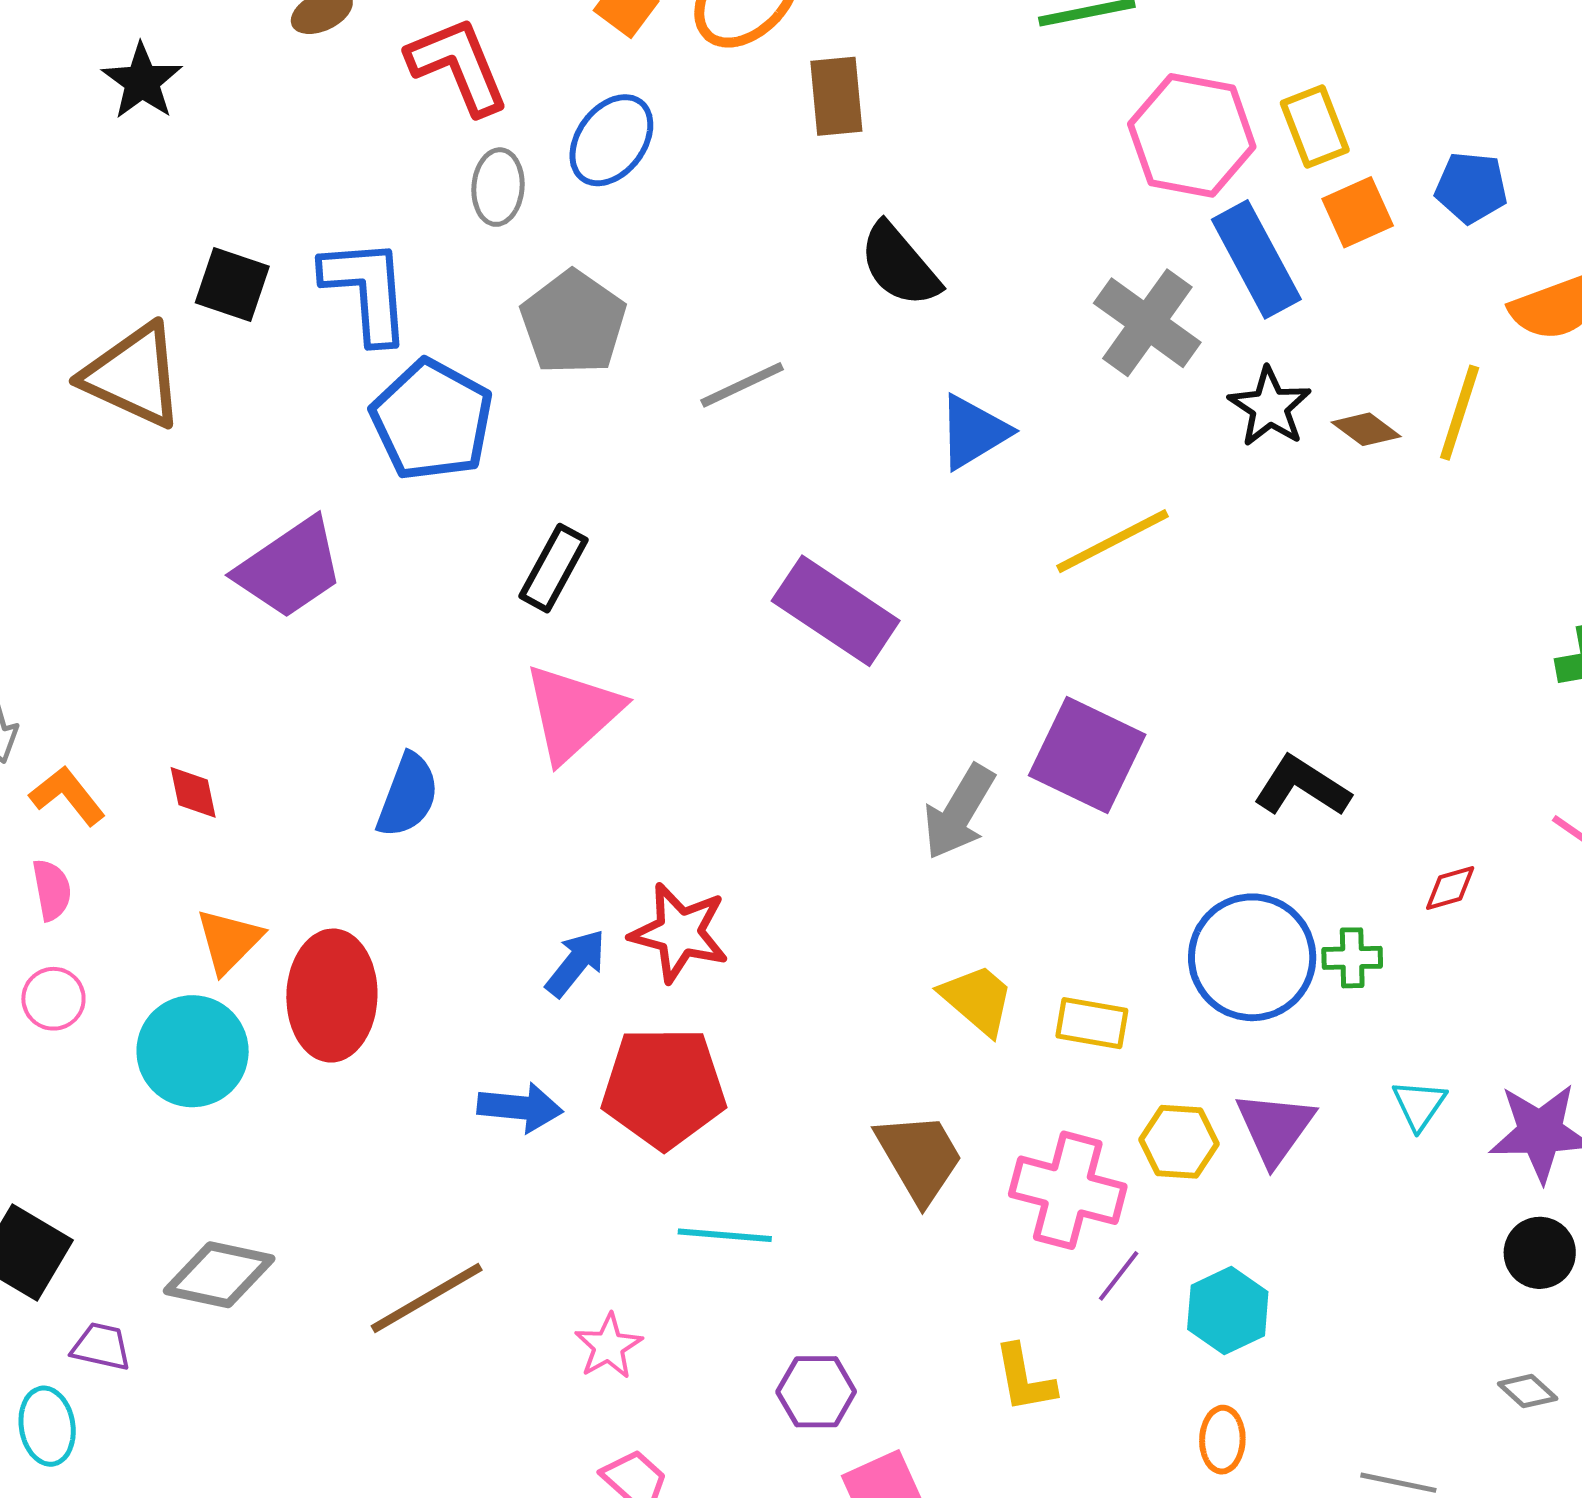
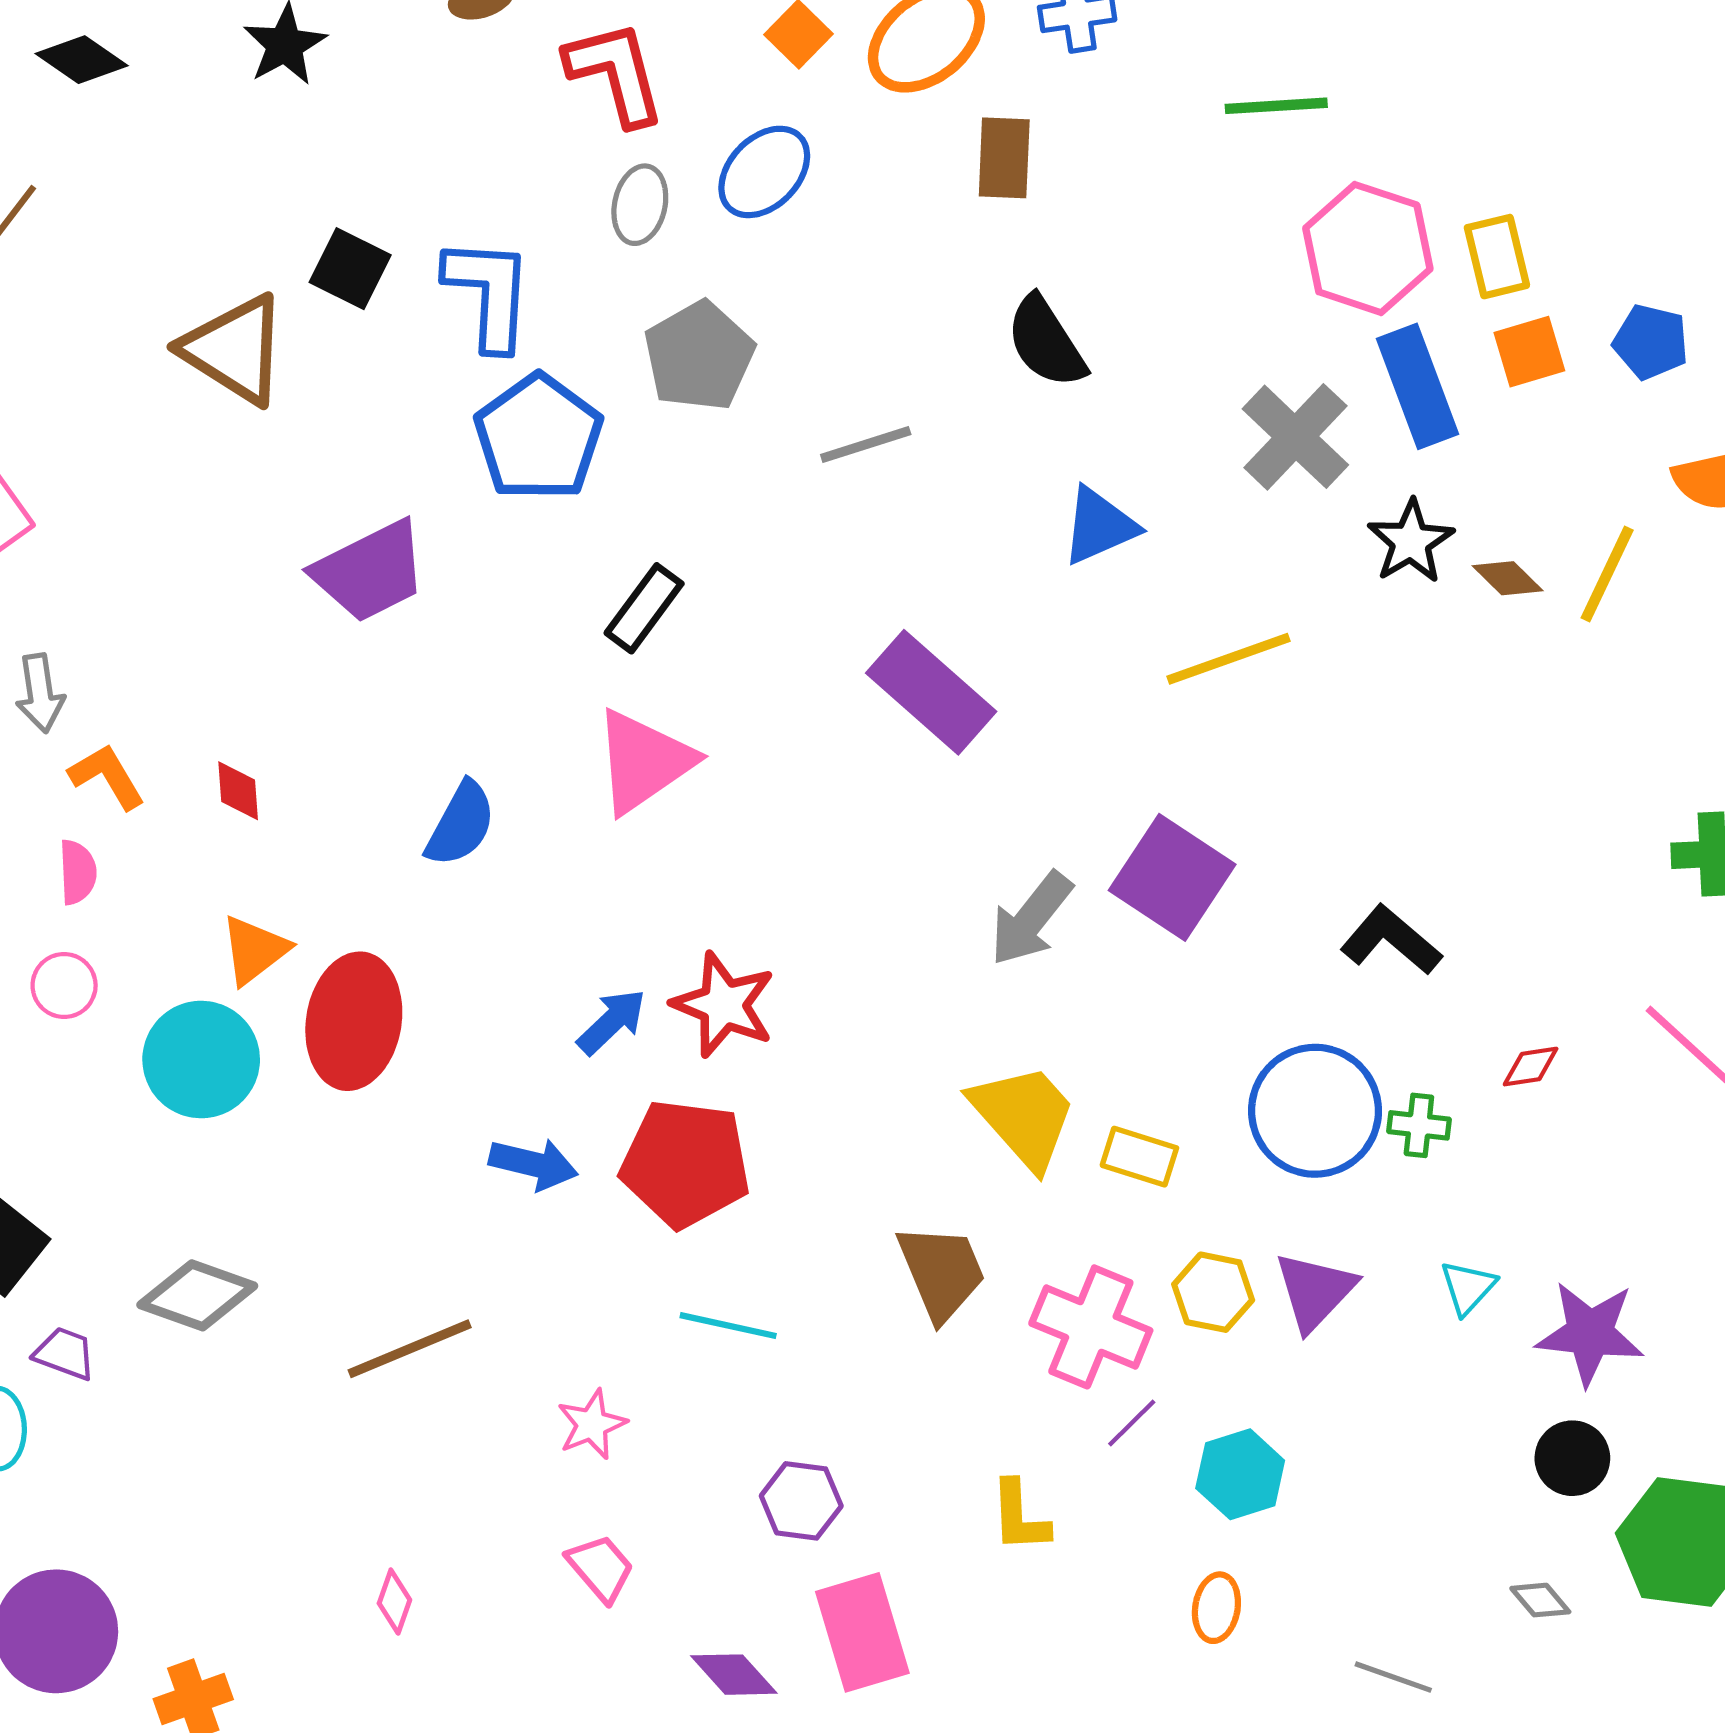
yellow trapezoid: (977, 999) -> (1024, 1116), size x1.4

